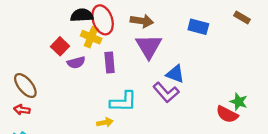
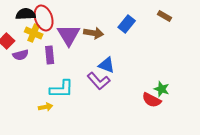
brown arrow: (142, 21) -> (94, 33), moved
blue rectangle: (198, 27) -> (127, 24), turned -66
purple triangle: (149, 46) -> (69, 35), moved

